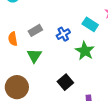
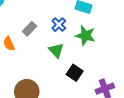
green triangle: (34, 56) -> (56, 50), moved

